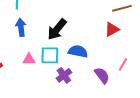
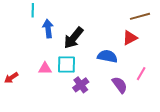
blue arrow: (21, 27) -> (48, 29), moved
blue semicircle: (78, 51) -> (107, 56), moved

